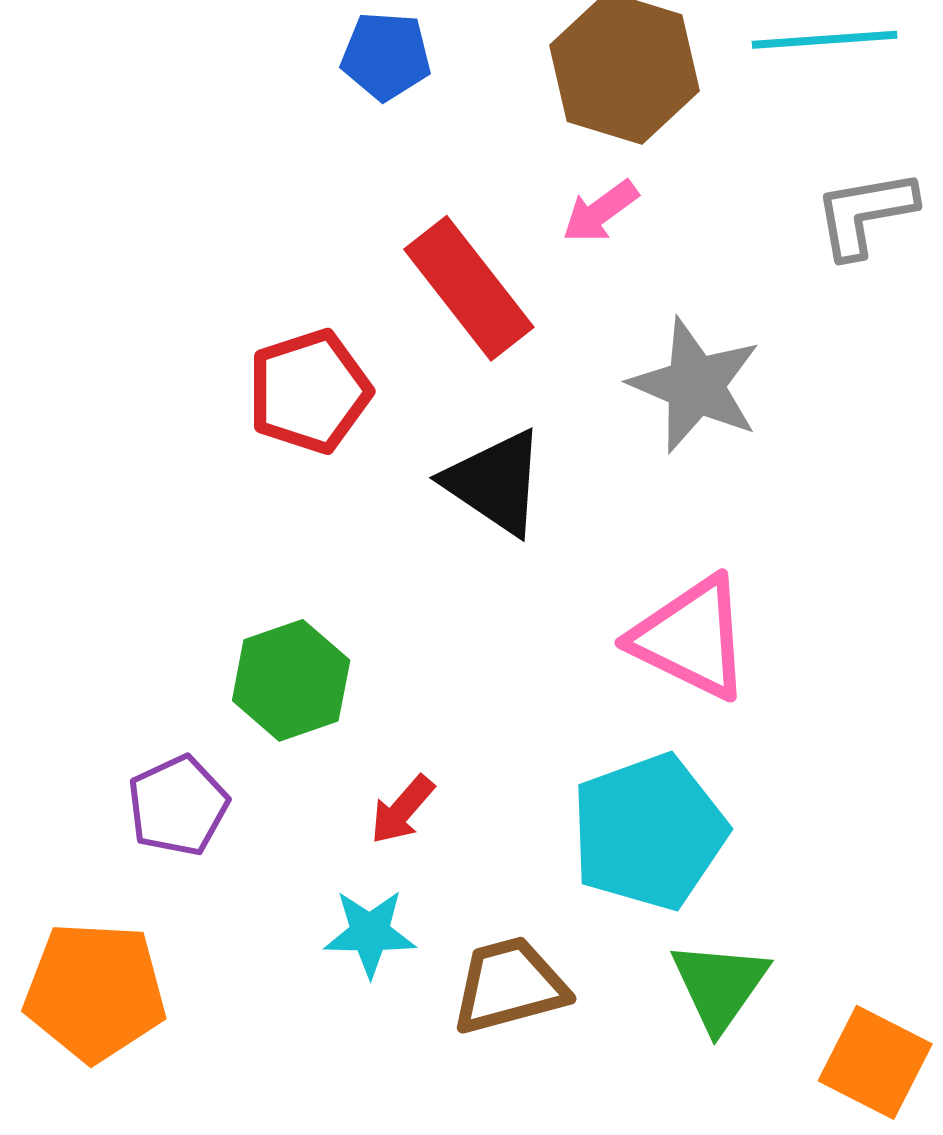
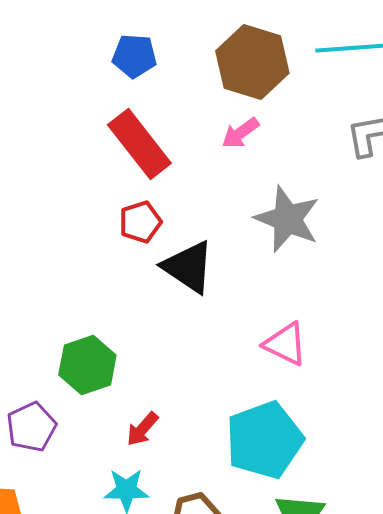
red rectangle: (469, 288) -> (139, 144), moved
red pentagon: (309, 391) -> (140, 222), moved, size x0.7
pink triangle: (691, 638) -> (285, 344), size x0.7

